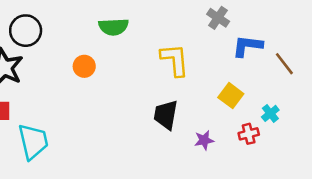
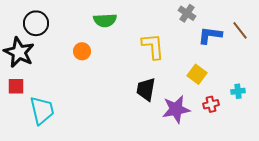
brown line: (284, 64) -> (240, 30), moved
cyan cross: (270, 113) -> (238, 91), moved, turned 32
purple star: (204, 140) -> (176, 109), size x1.8

